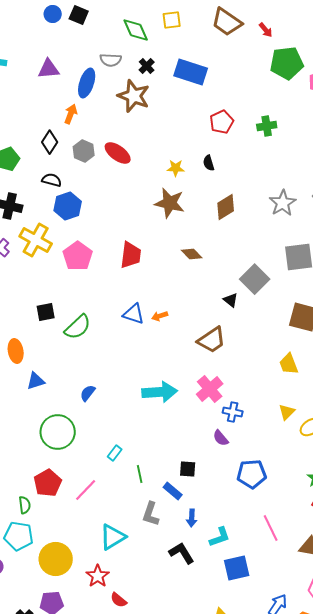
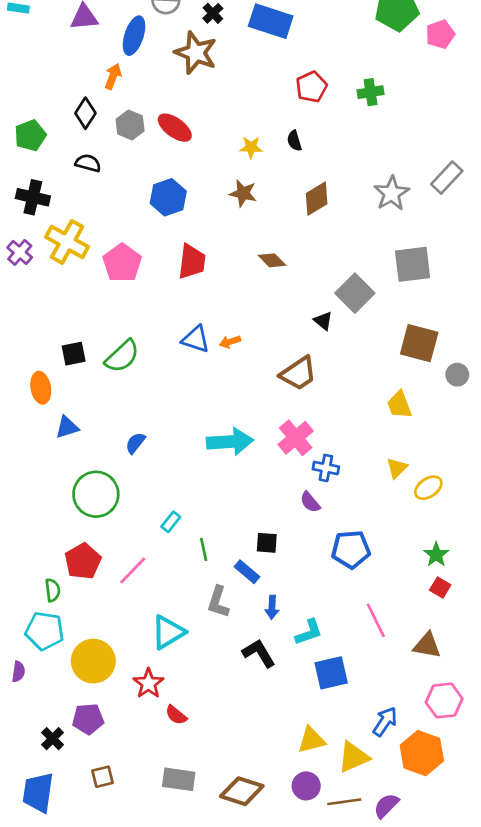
brown star: (170, 203) -> (243, 193), size x0.7
blue hexagon: (68, 206) -> (168, 197), moved
black square: (46, 312) -> (74, 354), moved

